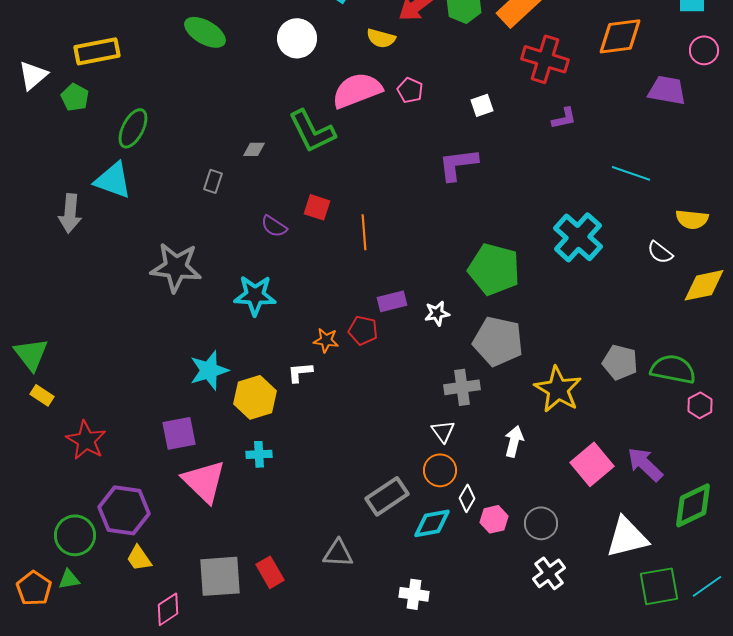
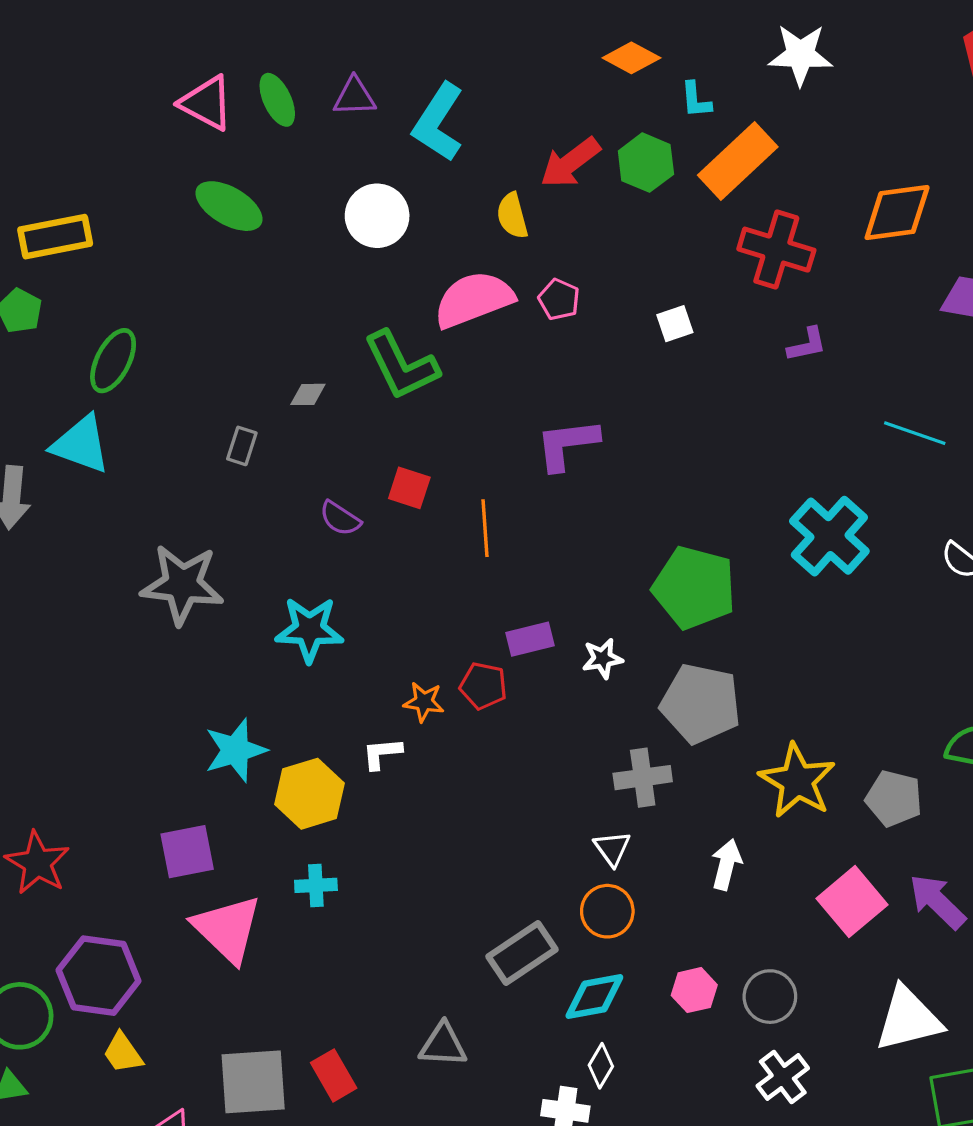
yellow semicircle: (381, 38) -> (512, 216), turned 60
purple L-shape: (458, 164) -> (567, 444), moved
gray pentagon: (620, 362) -> (894, 799), moved
white diamond: (467, 498) -> (601, 1066), moved

